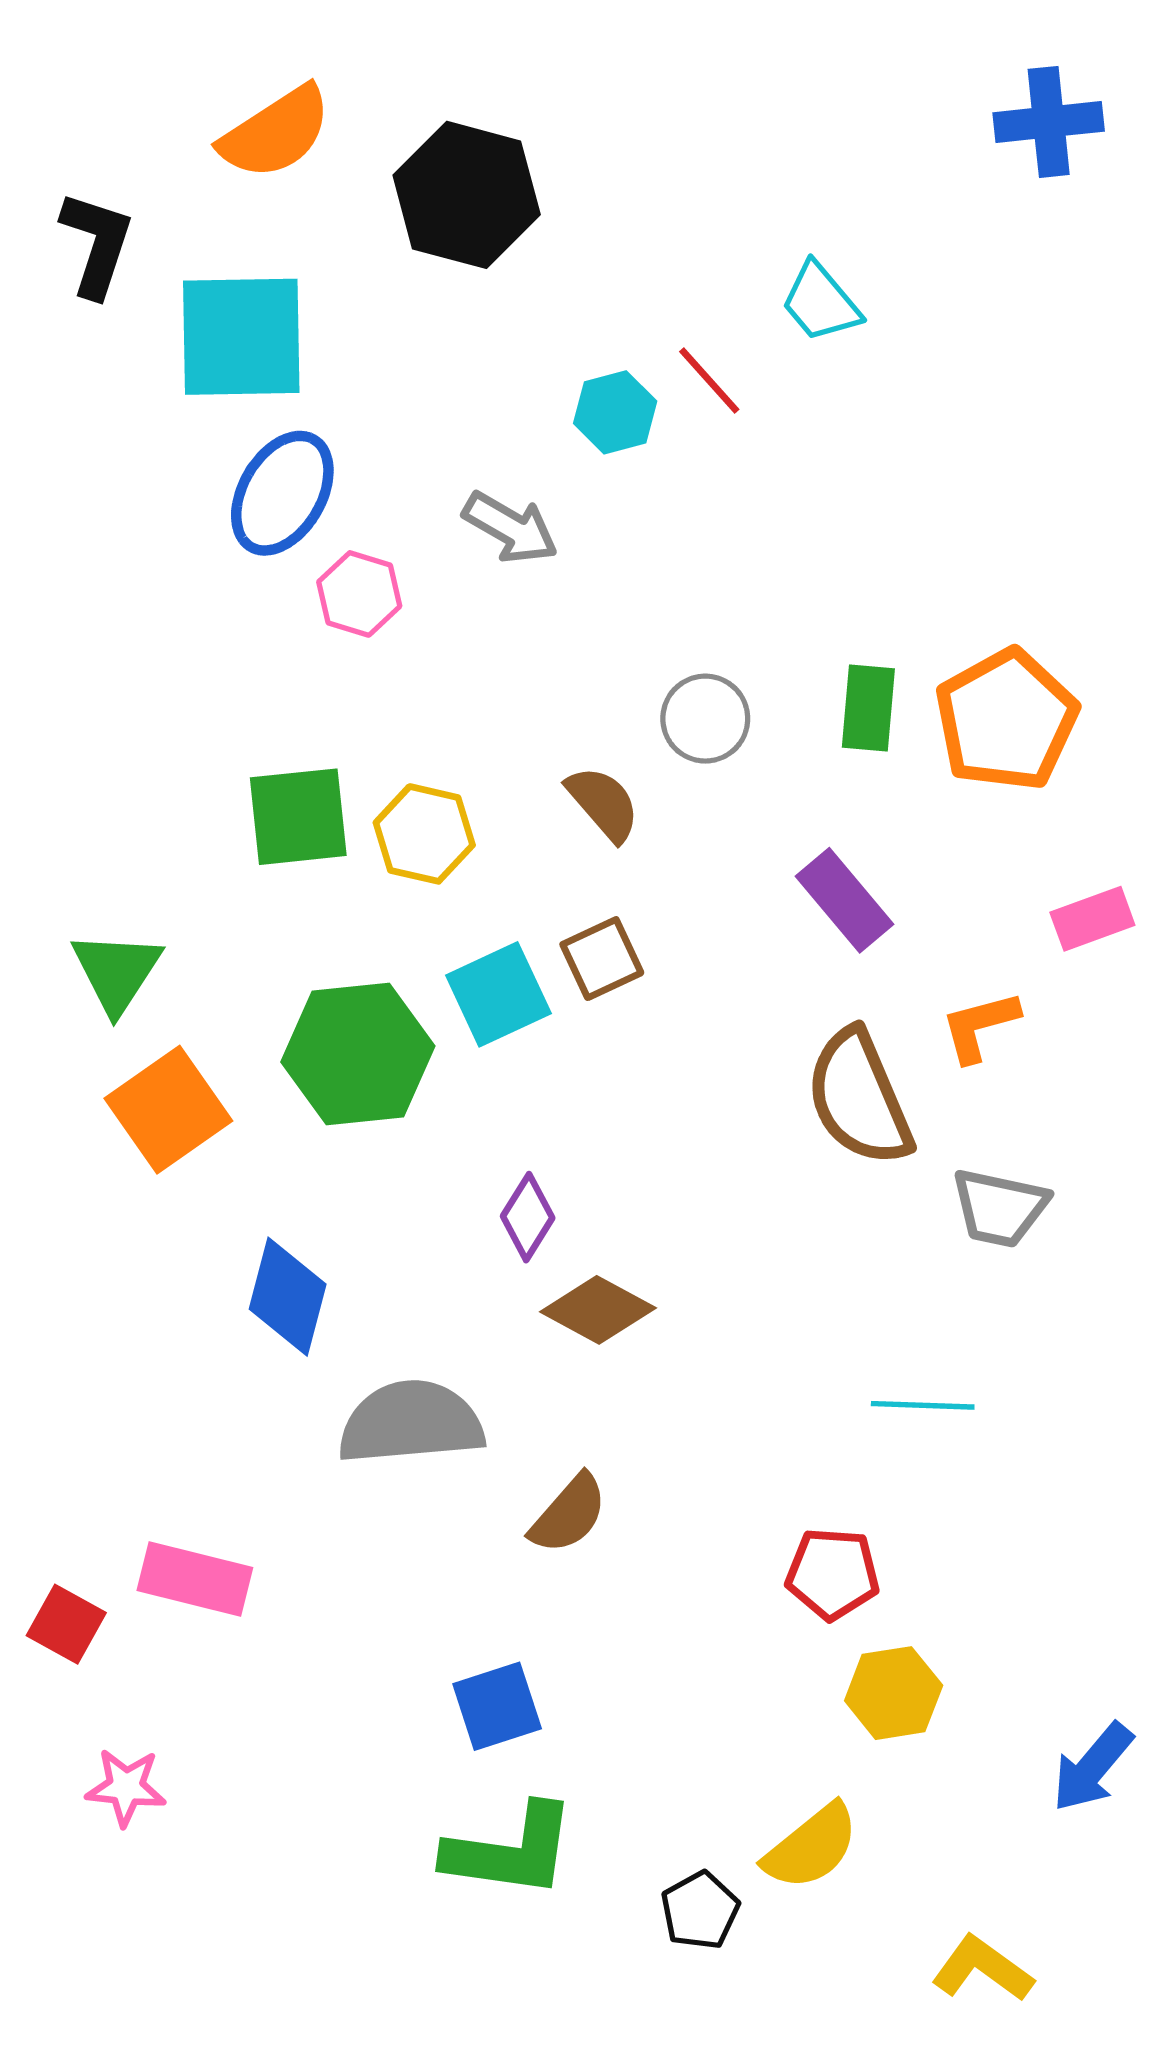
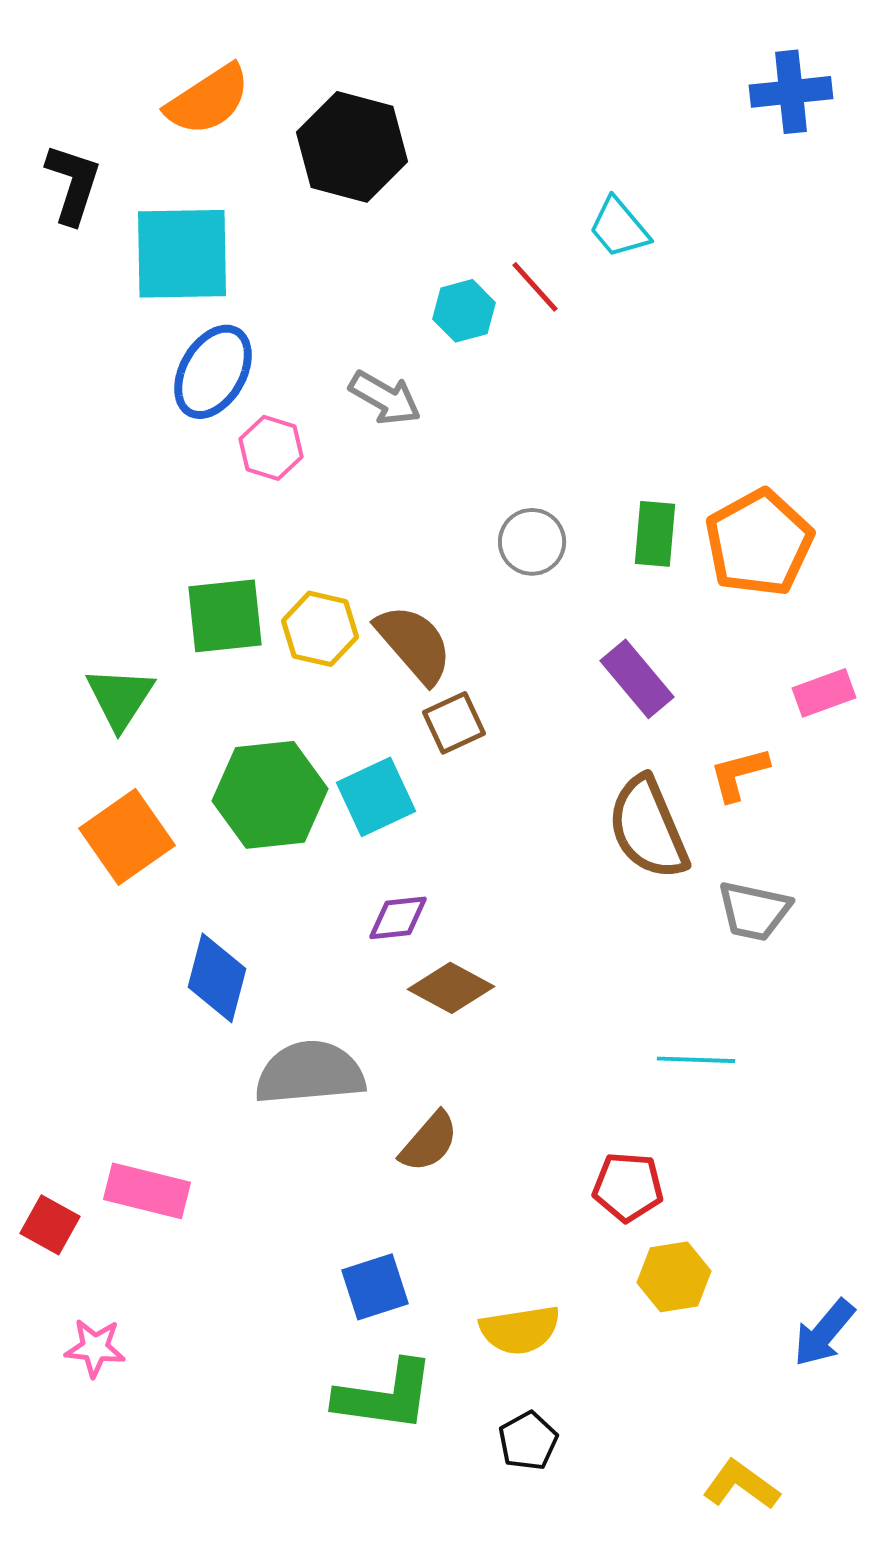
brown semicircle: (603, 803) -> (414, 644), moved, size x1.4
green triangle: (117, 972) -> (120, 698), moved
cyan square: (498, 994) -> (376, 797), moved
purple diamond: (528, 1217) -> (398, 918), turned 52
yellow semicircle: (811, 1847) -> (520, 1330), moved, turned 30

